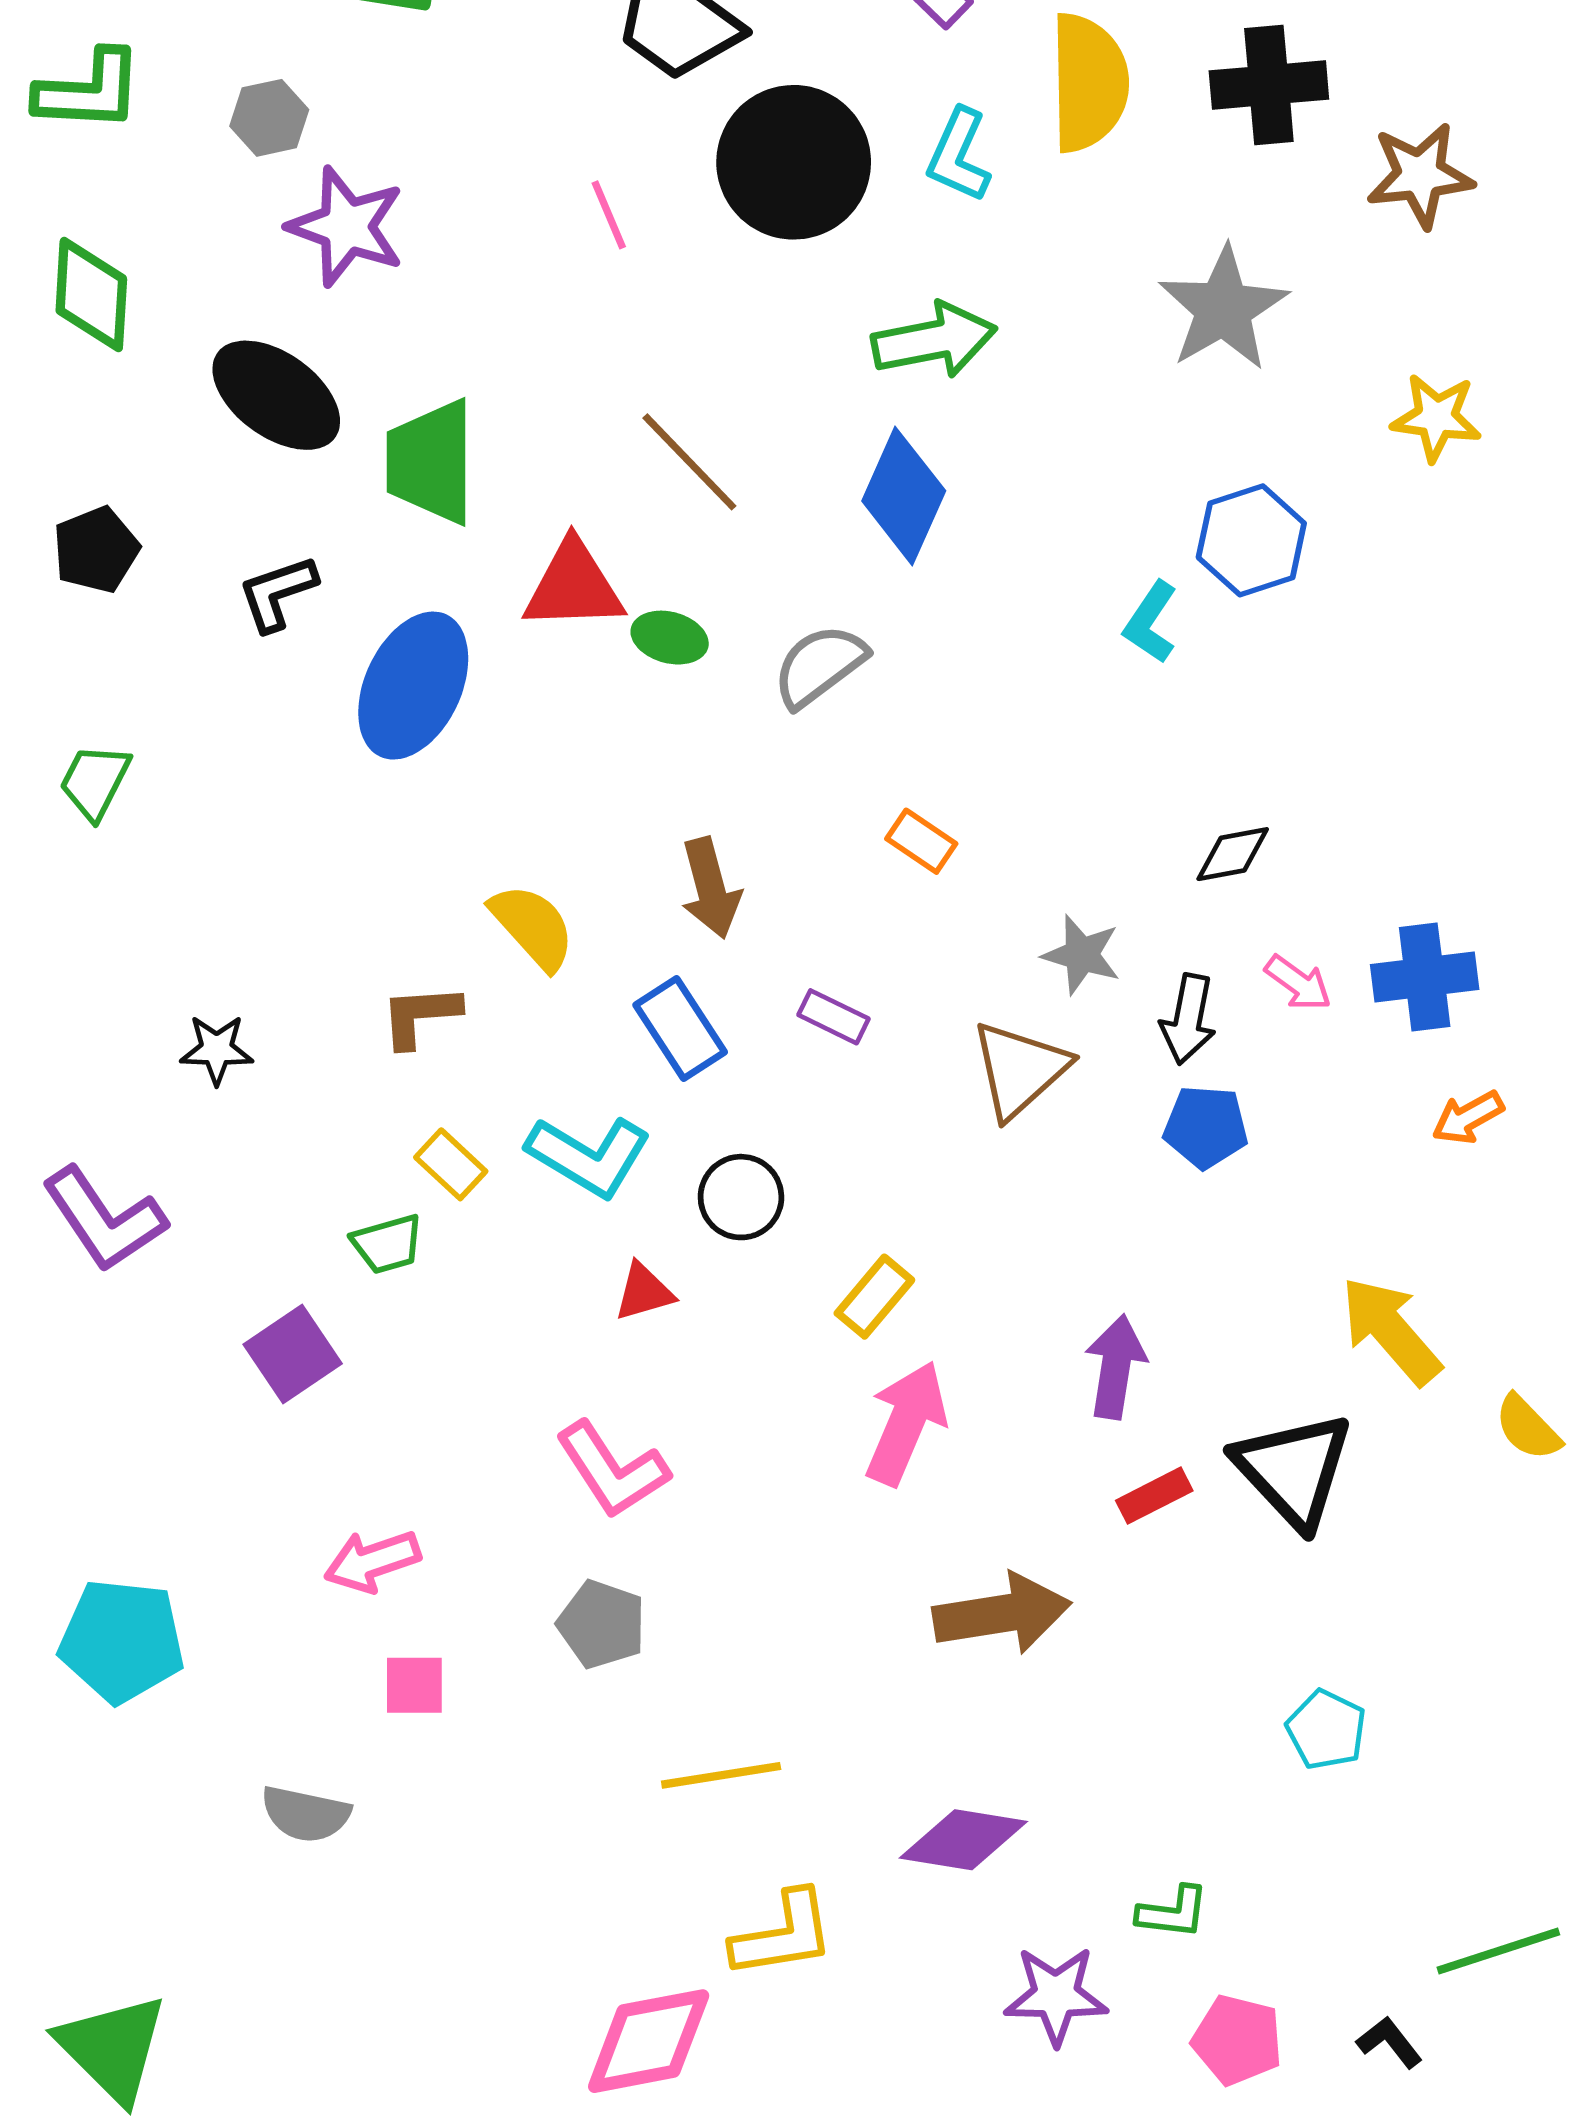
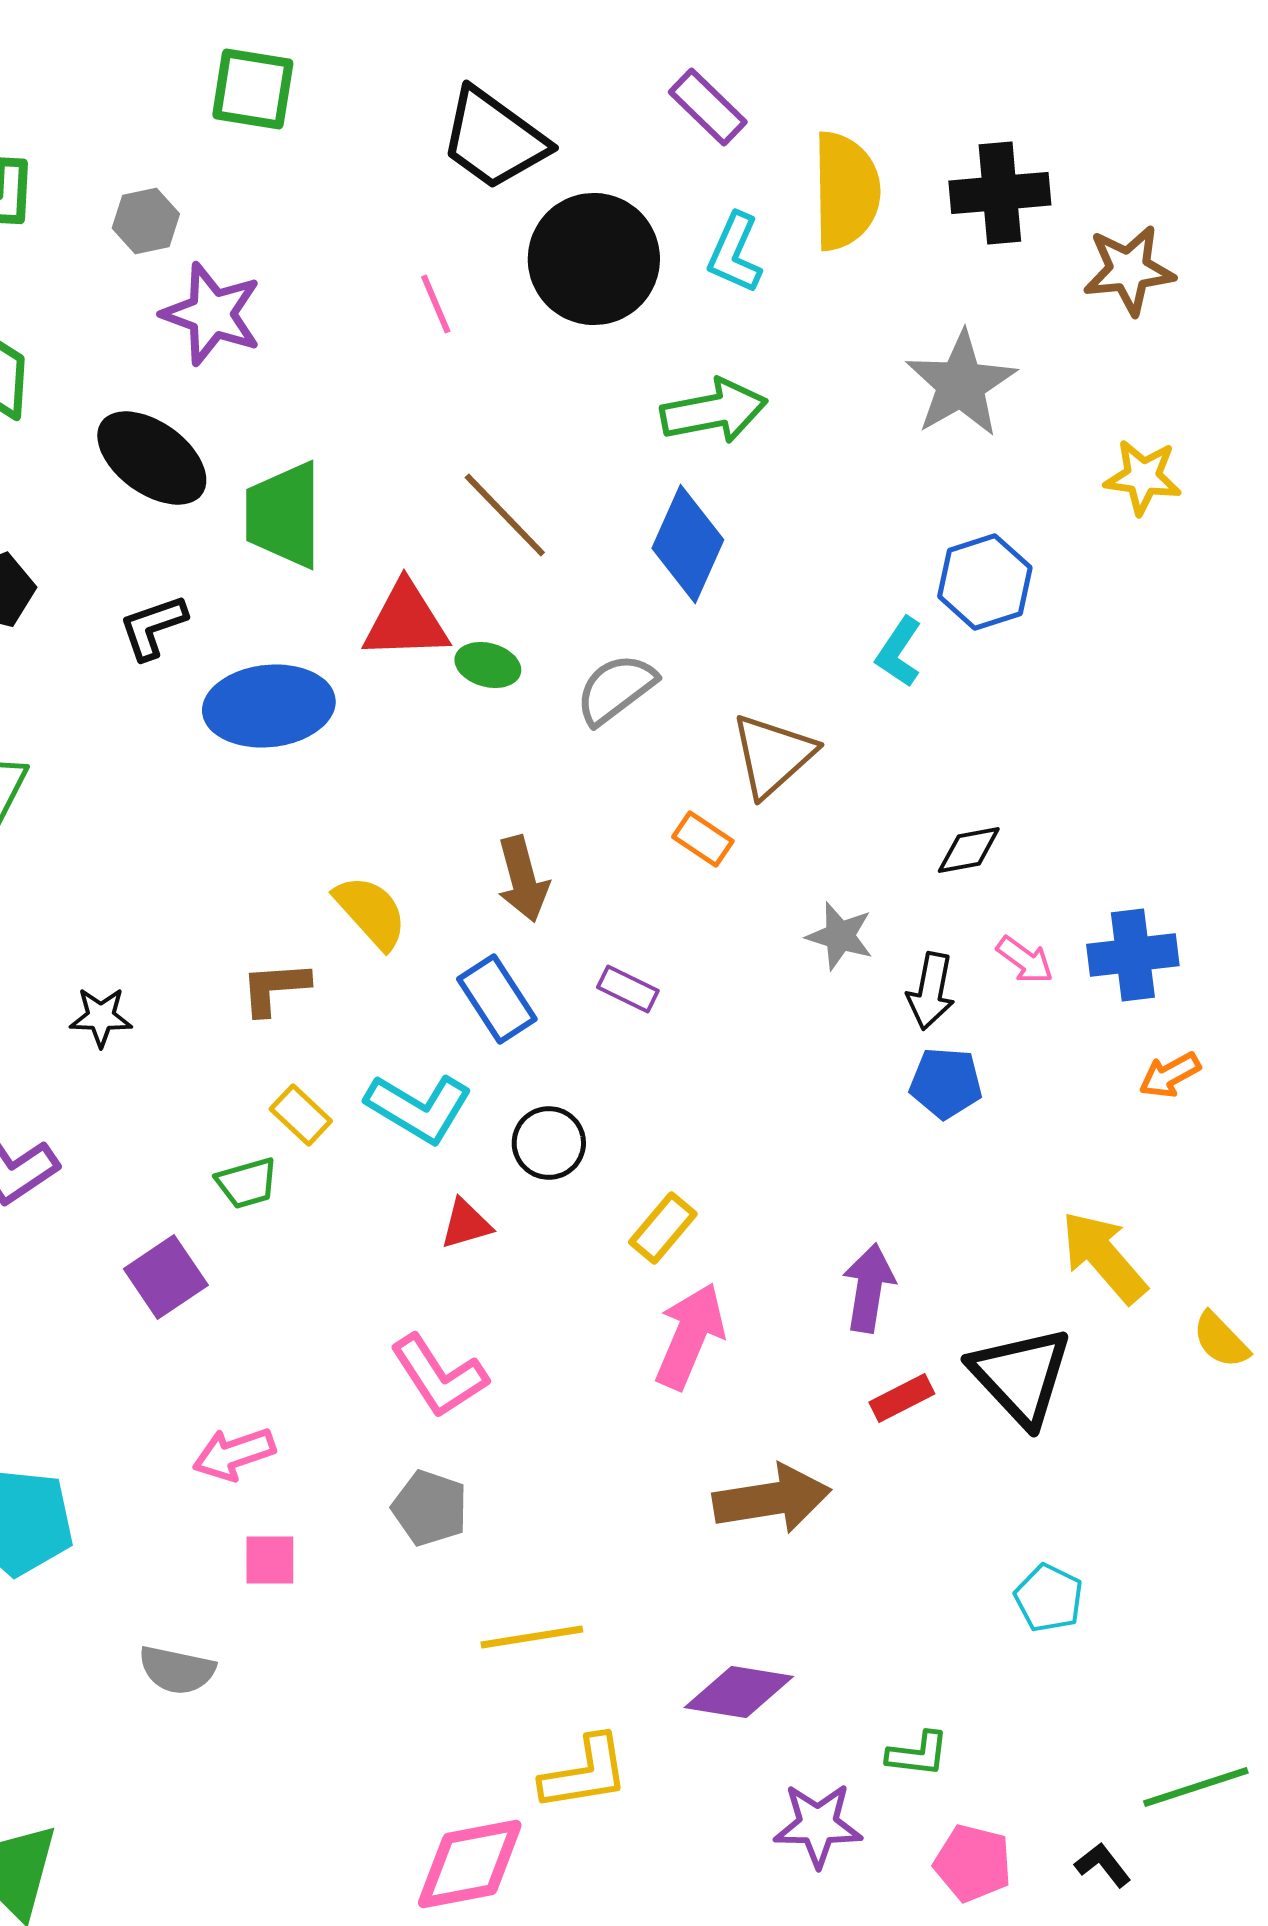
blue ellipse: (413, 686) -> (269, 706), turned 59
brown triangle: (1020, 1069) -> (773, 755), moved

